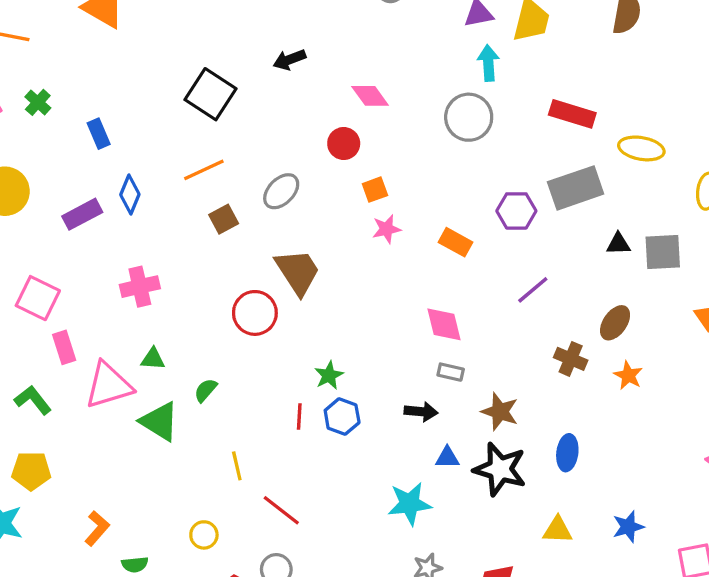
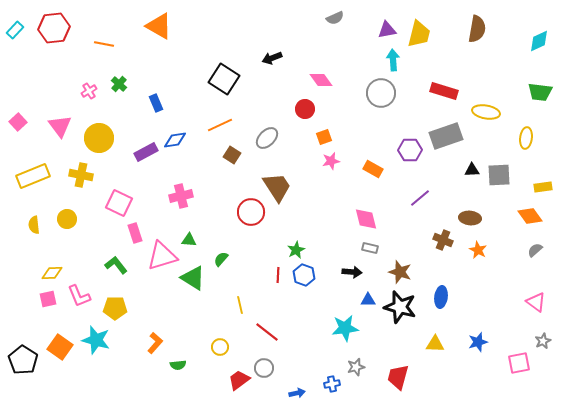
blue diamond: (130, 195) -> (175, 140), turned 60
brown square: (224, 219) -> (232, 155), turned -30
brown ellipse: (615, 323) -> (470, 218), turned 60

